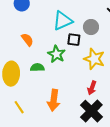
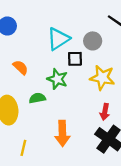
yellow line: (19, 107) -> (23, 148), turned 56

